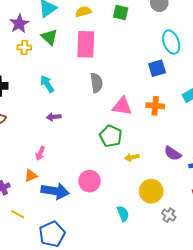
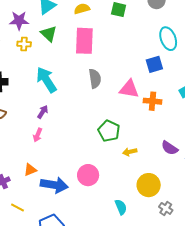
purple star: (19, 24) -> (19, 21), turned 30
cyan arrow: (47, 84) -> (46, 80), size x1.5
pink triangle: (122, 106) -> (129, 89), moved
purple arrow: (54, 117) -> (43, 112), moved, turned 128
pink arrow: (40, 153) -> (38, 135), moved

